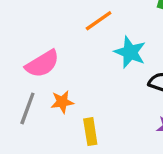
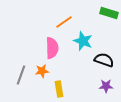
pink semicircle: (42, 64) -> (52, 48), moved, turned -60

